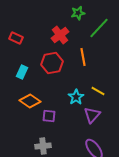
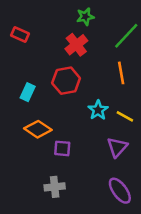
green star: (78, 13) -> (85, 17), moved
red rectangle: (16, 38) -> (20, 35), moved
orange line: (83, 57) -> (121, 73), moved
cyan star: (76, 97) -> (98, 110), moved

